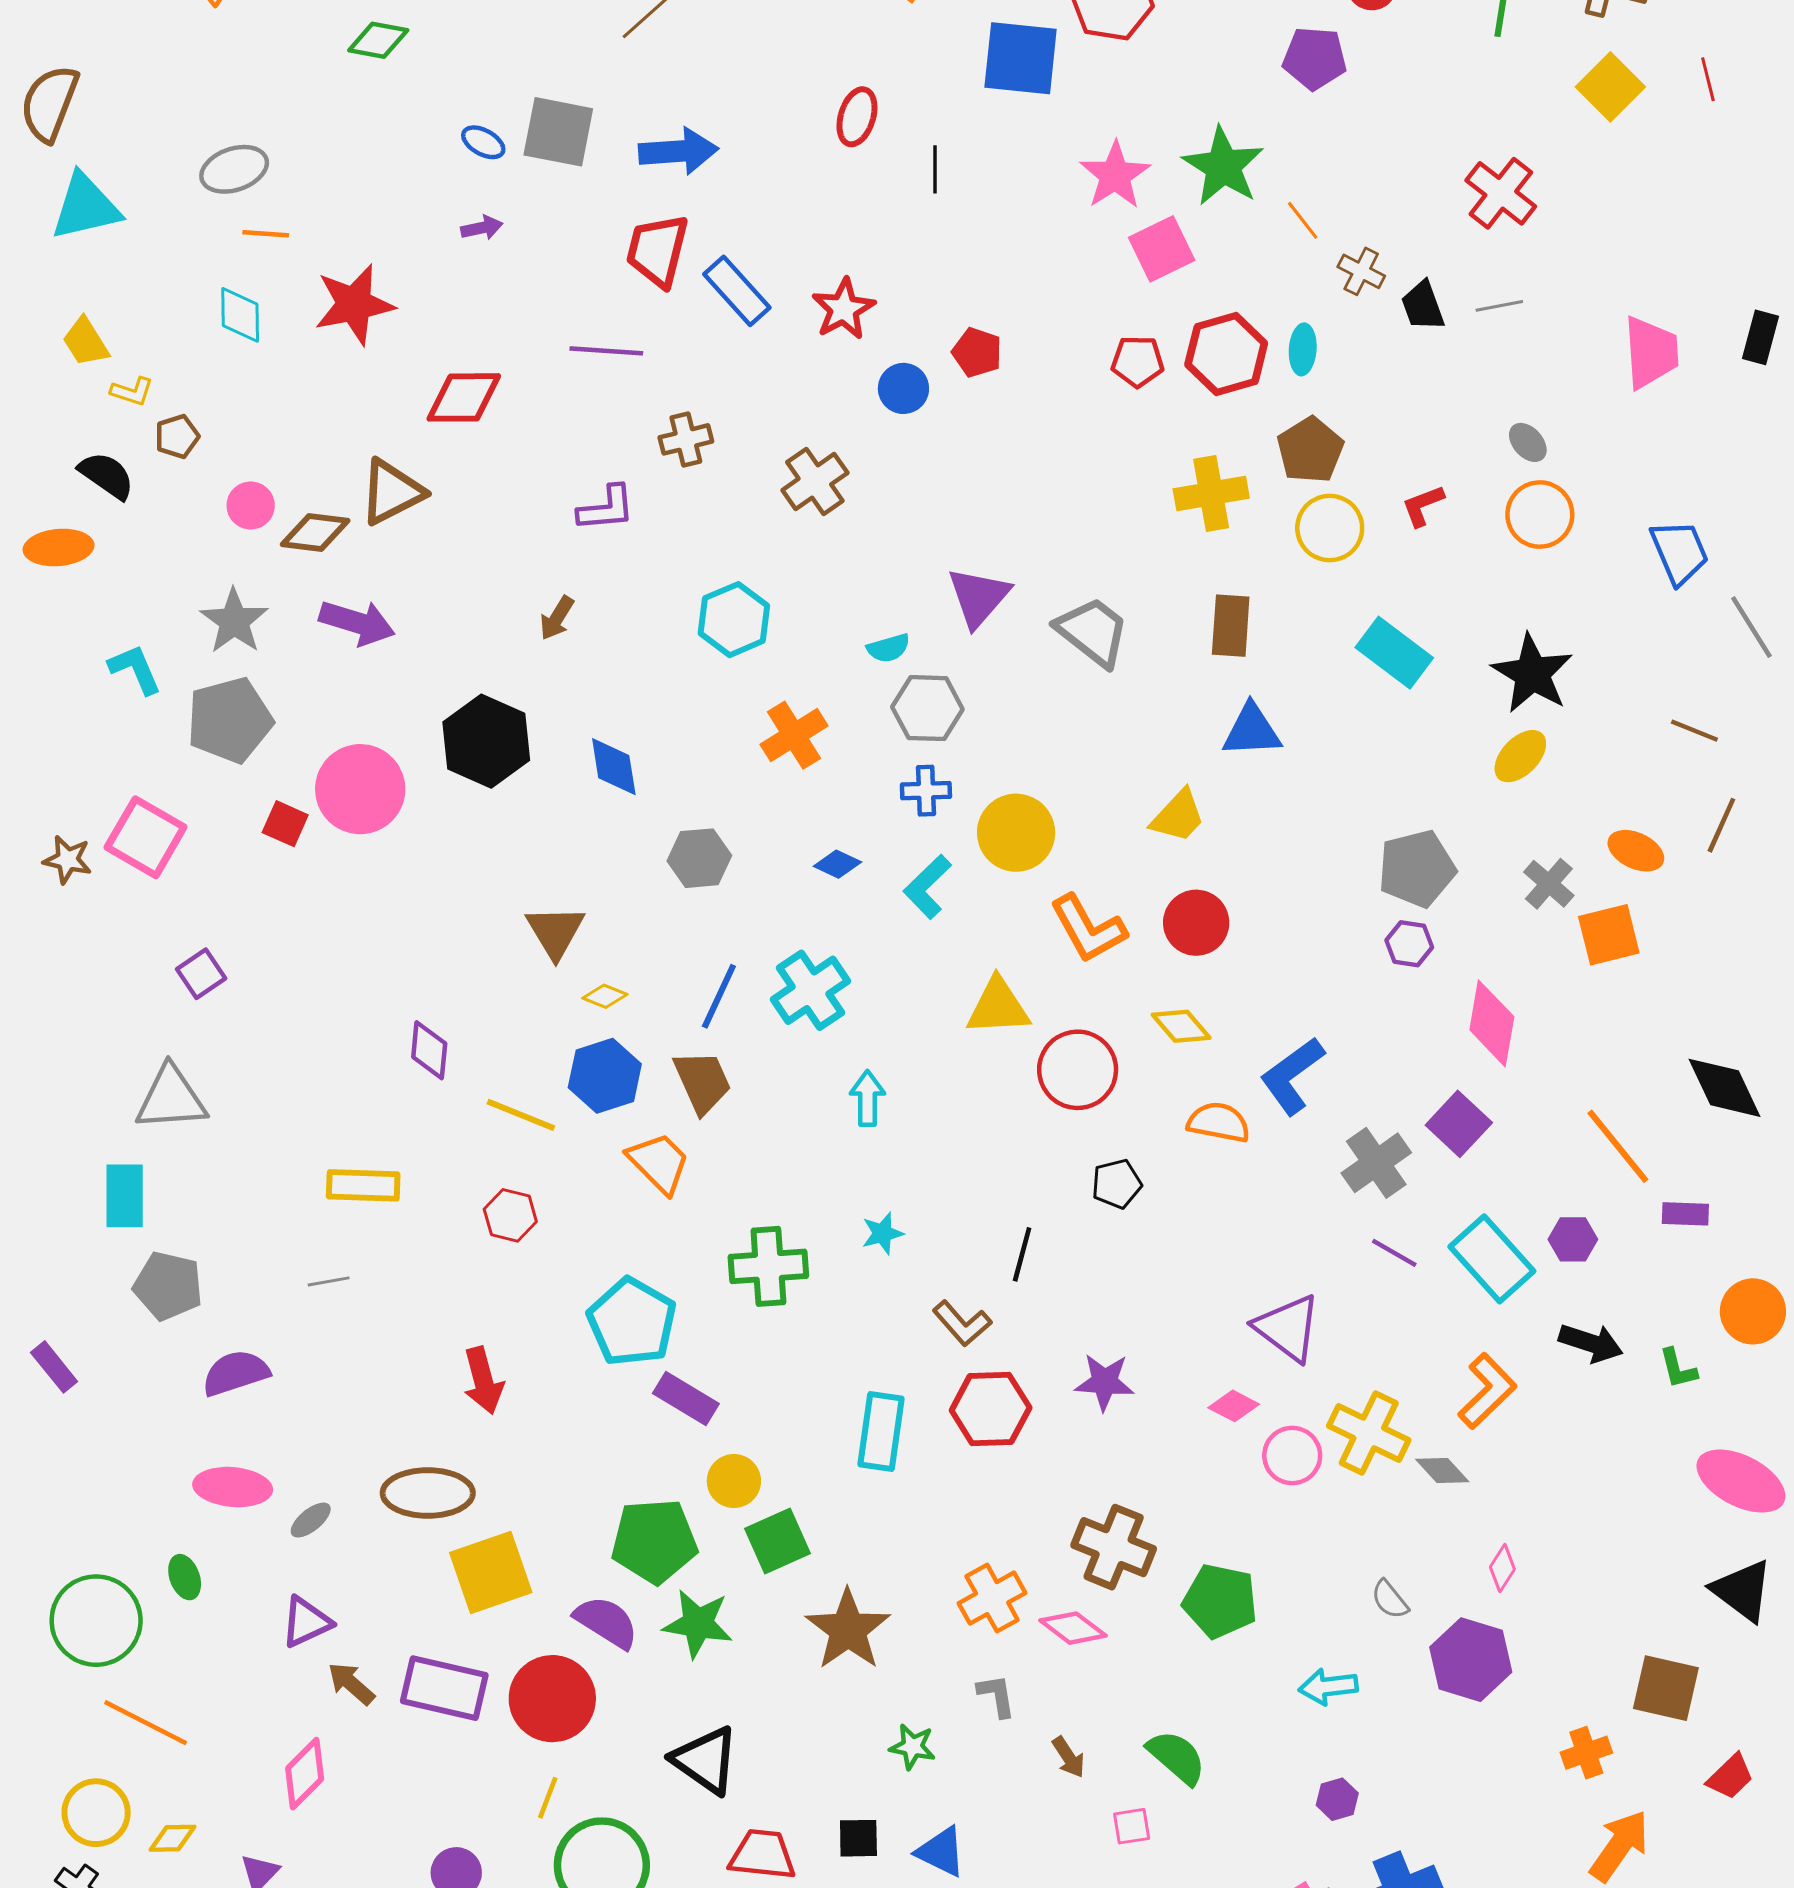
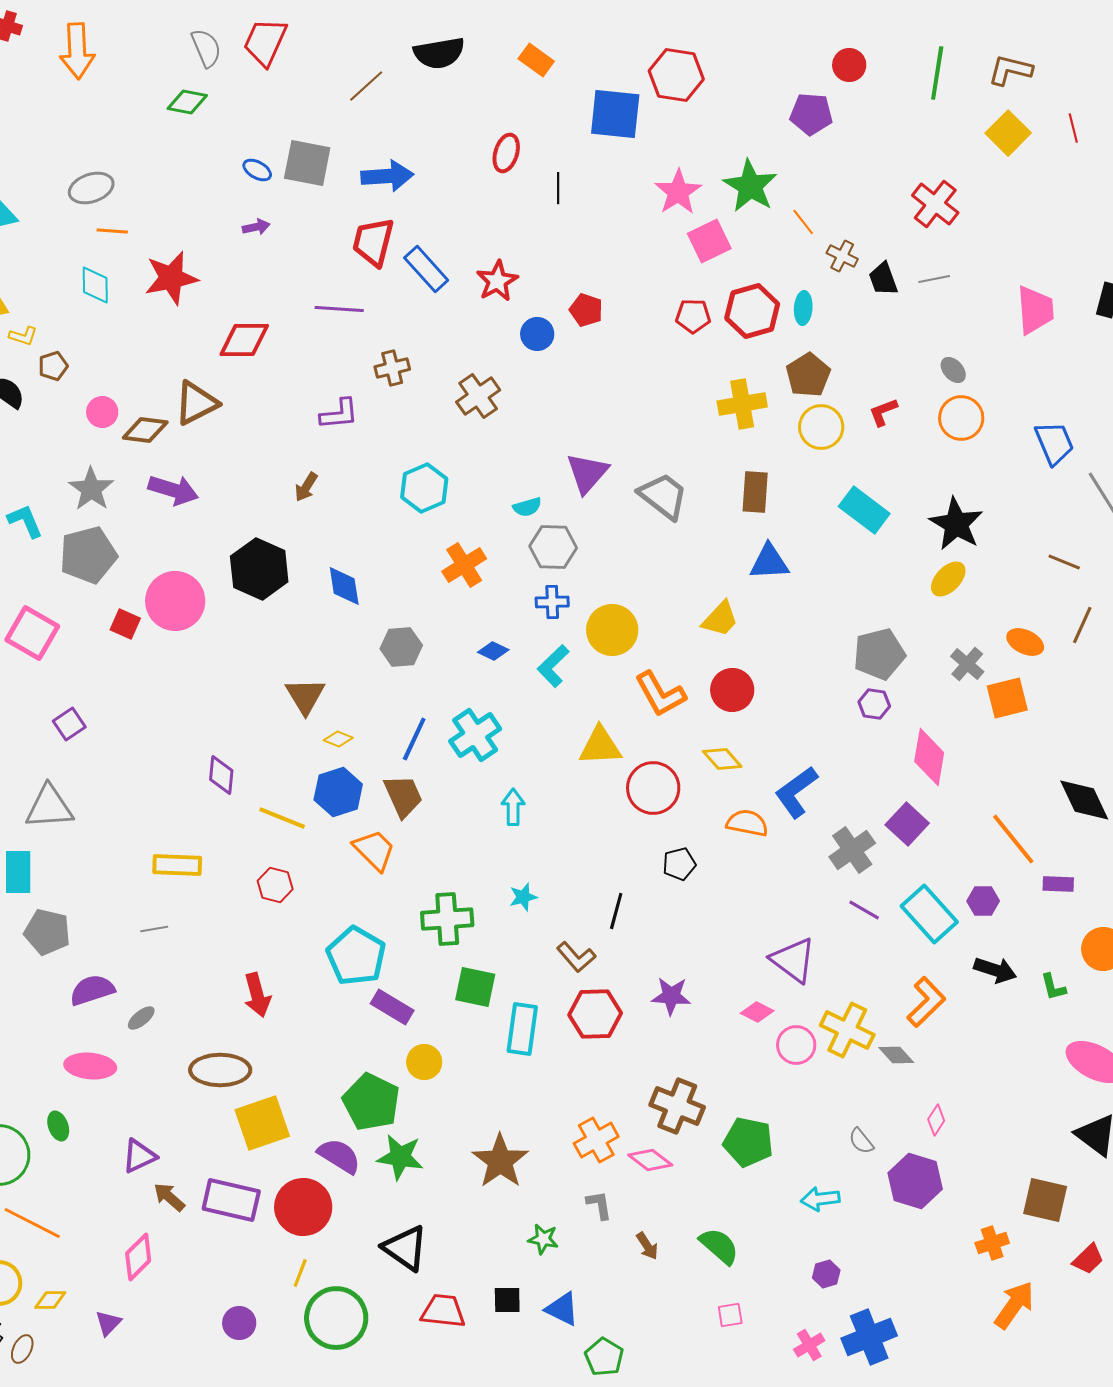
gray ellipse: (311, 1520) -> (141, 1018), moved
green pentagon: (654, 1541) -> (371, 1102), turned 30
green square: (777, 1541) -> (475, 987), moved, turned 36
pink square: (1132, 1826) -> (730, 1315), moved

